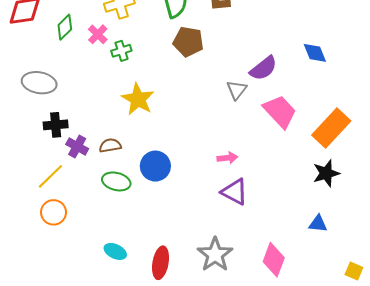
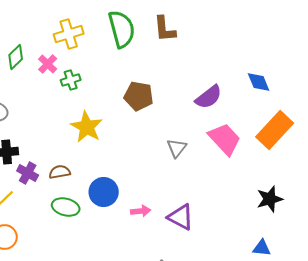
brown pentagon: (188, 42) -> (139, 96), moved
gray triangle: (237, 90) -> (177, 148), moved
orange rectangle: (331, 128) -> (275, 130), moved
pink arrow: (227, 158) -> (141, 211), moved

